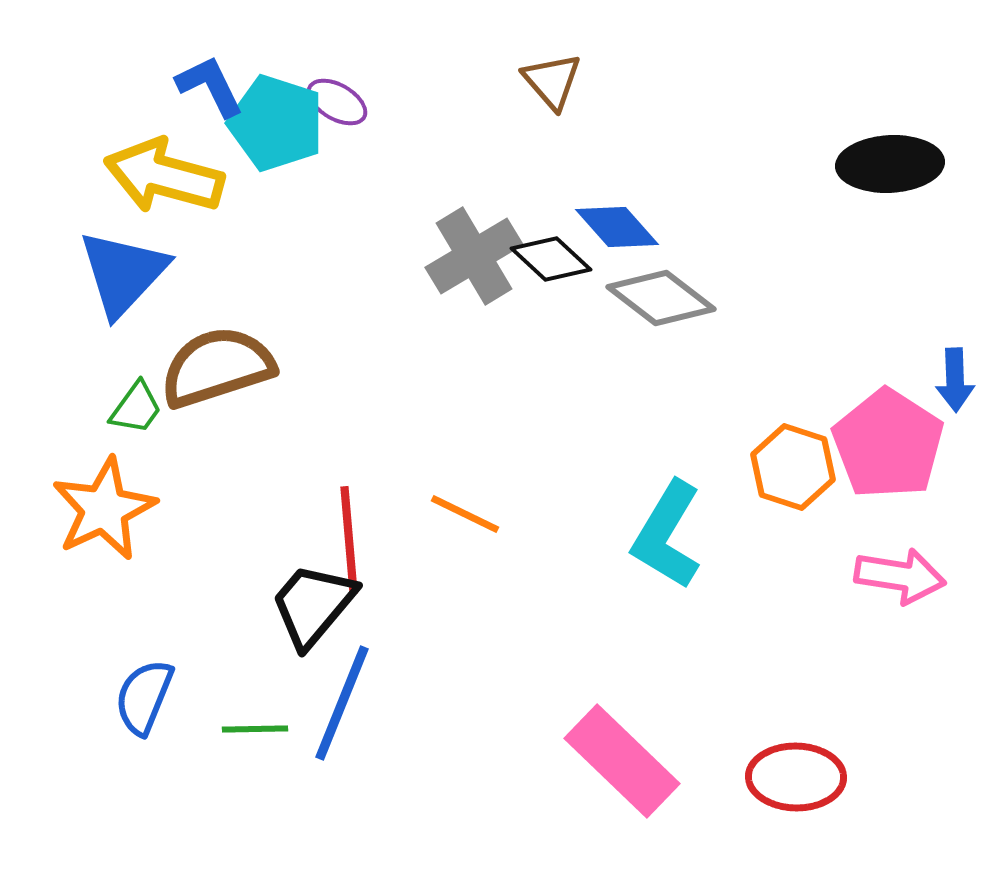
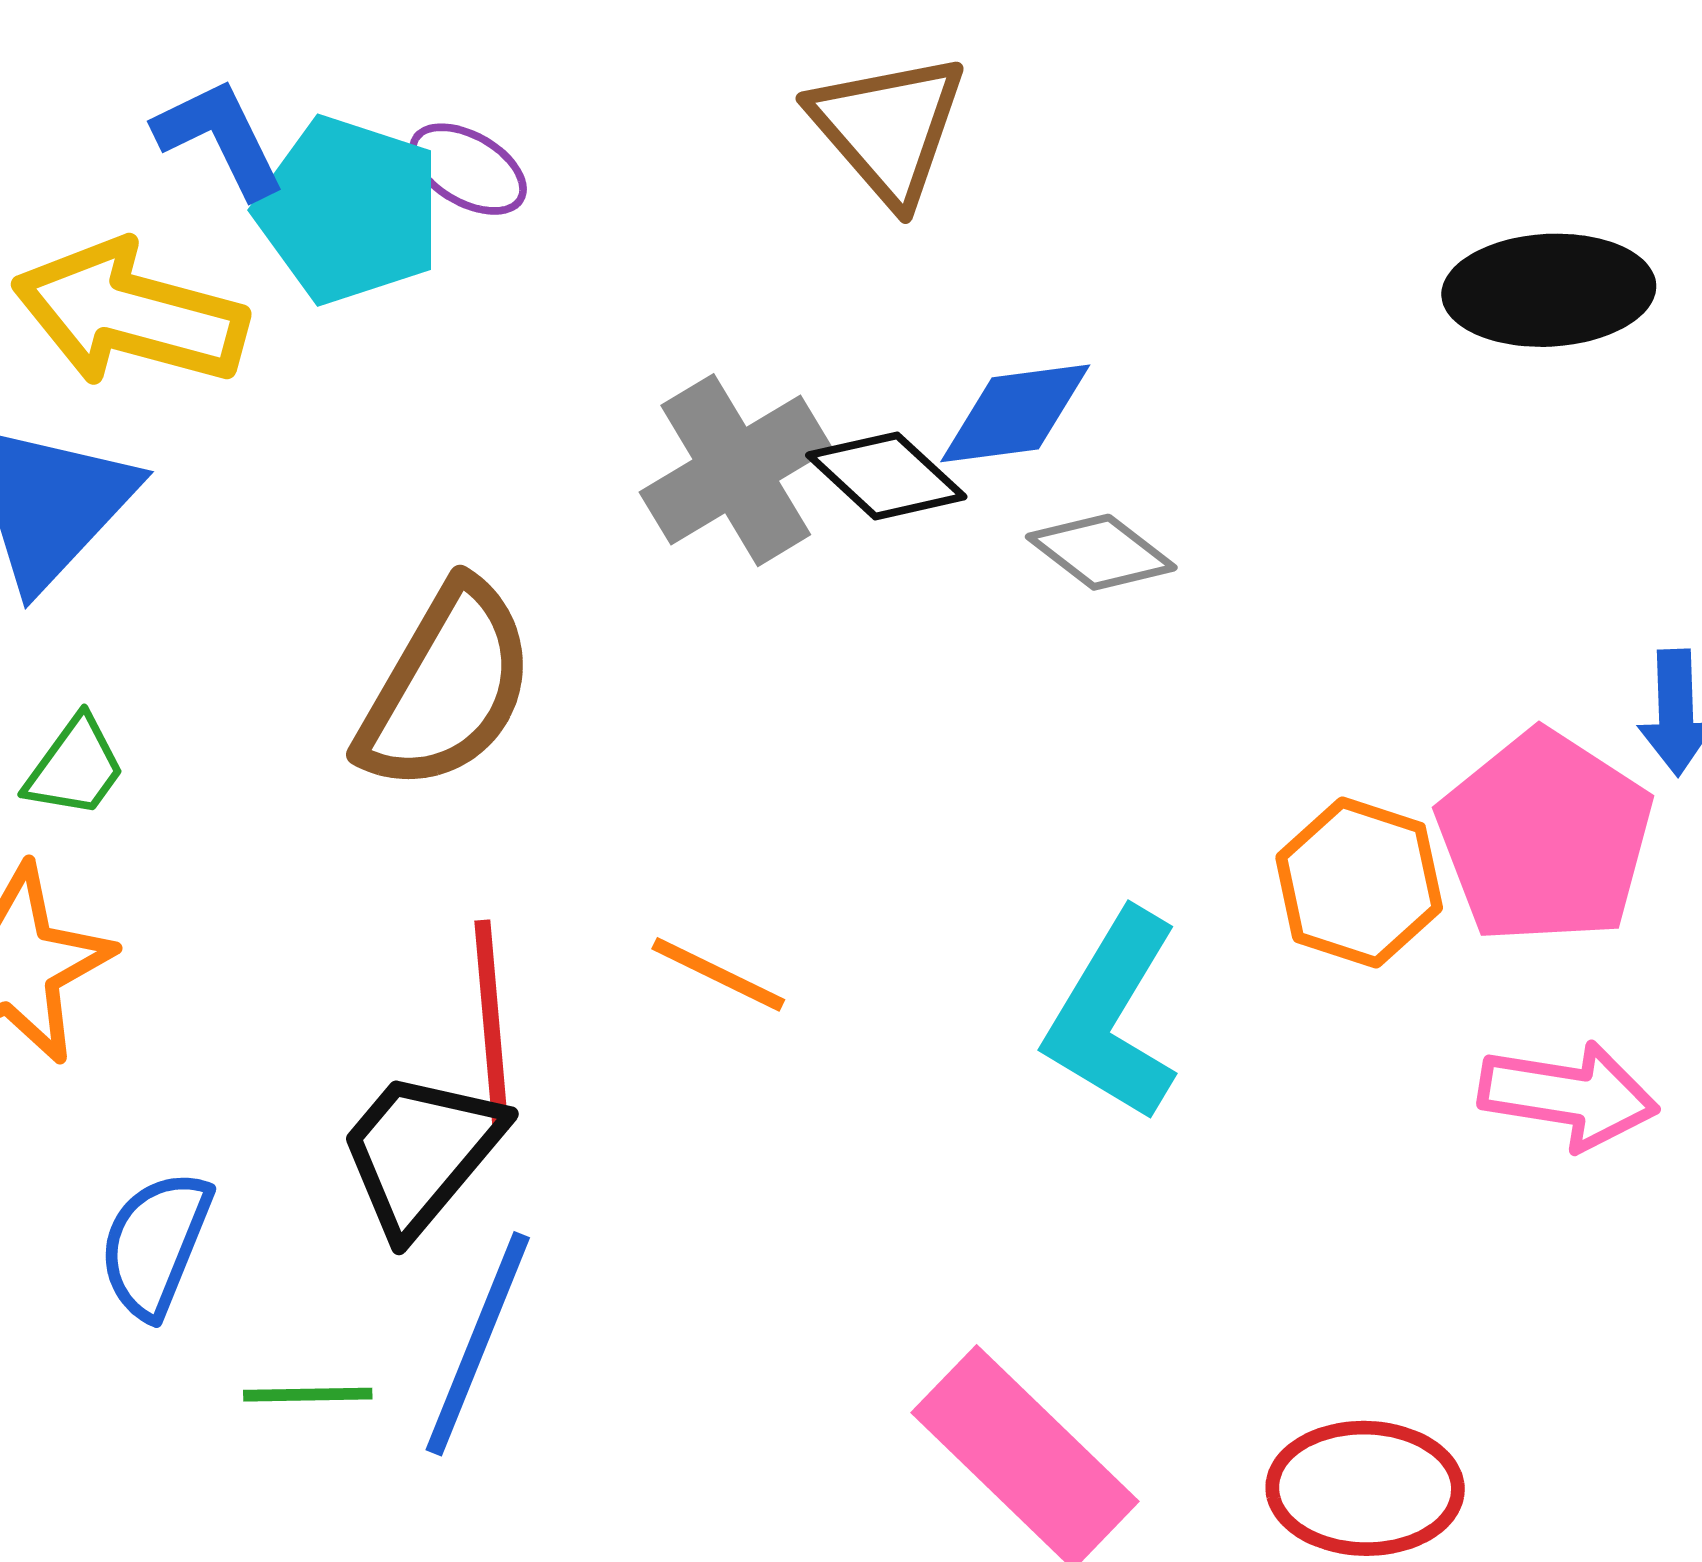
brown triangle: (552, 81) -> (888, 128), size x1.4
blue diamond: (617, 227) -> (1015, 413), turned -56
gray diamond: (661, 298) -> (1101, 552), size x0.7
brown semicircle: (217, 367) -> (446, 687), moved, turned 138
blue semicircle: (144, 697) -> (155, 1244), moved

